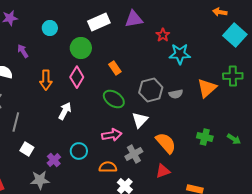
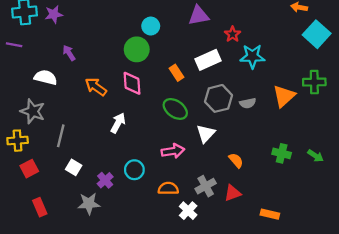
white rectangle: (99, 22) -> (208, 60), moved
cyan circle: (50, 28) -> (151, 26), moved
pink diamond: (77, 77) -> (132, 83), turned -35
orange arrow: (46, 80) -> (96, 87), turned 126
orange semicircle: (166, 143) -> (236, 160), size x0.6
gray cross: (134, 154) -> (206, 186), moved

